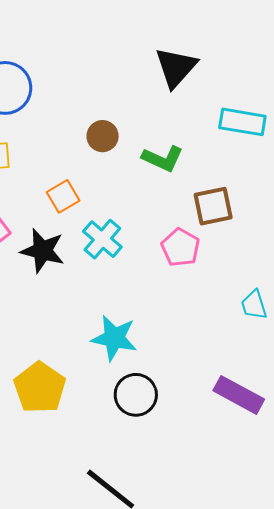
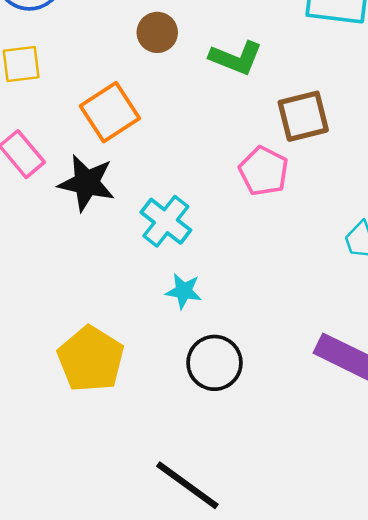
orange square: (63, 196) -> (110, 112), size x1.4
cyan cross: (102, 239) -> (166, 221), moved
cyan star: (114, 338) -> (184, 291), size x0.6

